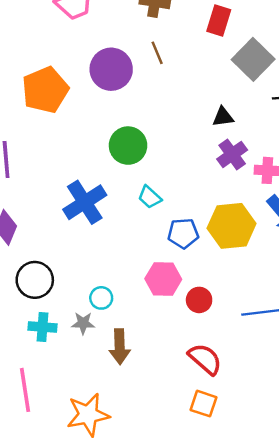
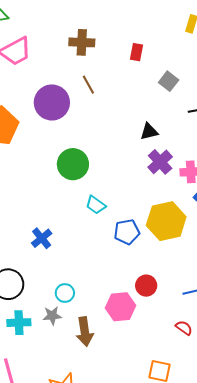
red rectangle: (219, 21) -> (137, 52), size x0.7
gray square: (253, 59) -> (169, 81), size x0.6
blue cross: (85, 202) -> (42, 238), moved, size x0.6
pink hexagon: (163, 279) -> (121, 307), moved
red semicircle: (205, 359) -> (184, 328), moved, size x0.6

